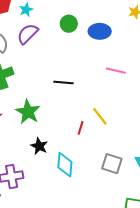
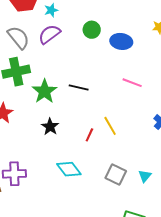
green star: (28, 112) -> (45, 91), moved
black star: (39, 146) -> (50, 127), moved
cyan diamond: (65, 165) -> (69, 169), turned -50

